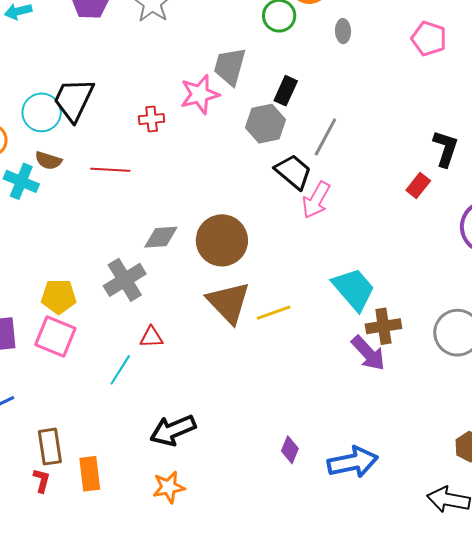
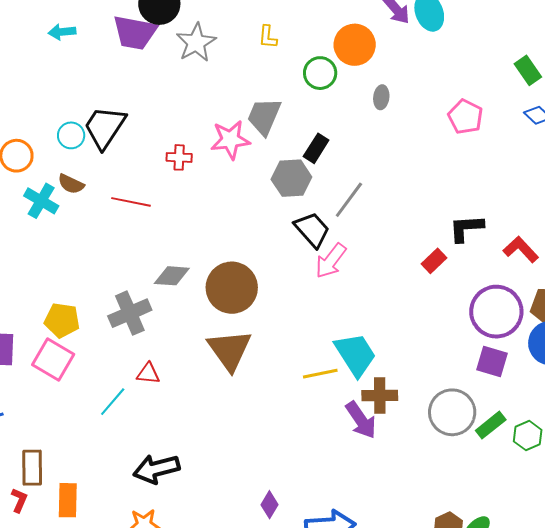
cyan circle: (42, 112) -> (71, 135), size x0.7
black L-shape: (445, 149) -> (466, 228), turned -120
yellow line: (274, 313) -> (320, 374), moved

